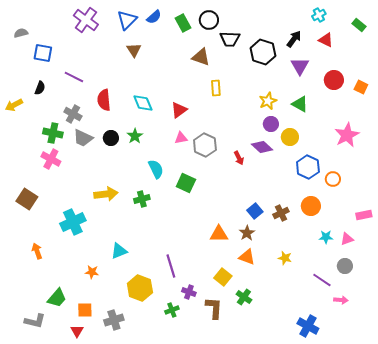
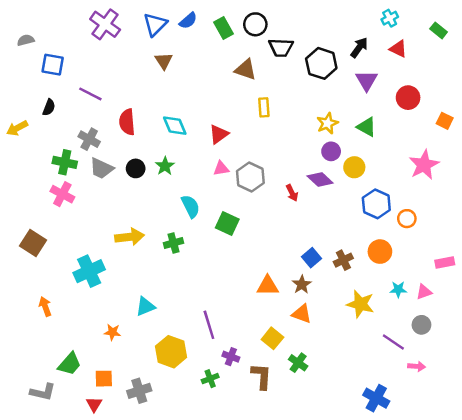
orange square: (361, 87) -> (445, 121), moved
yellow star: (285, 258) -> (360, 304), moved, size x1.6

